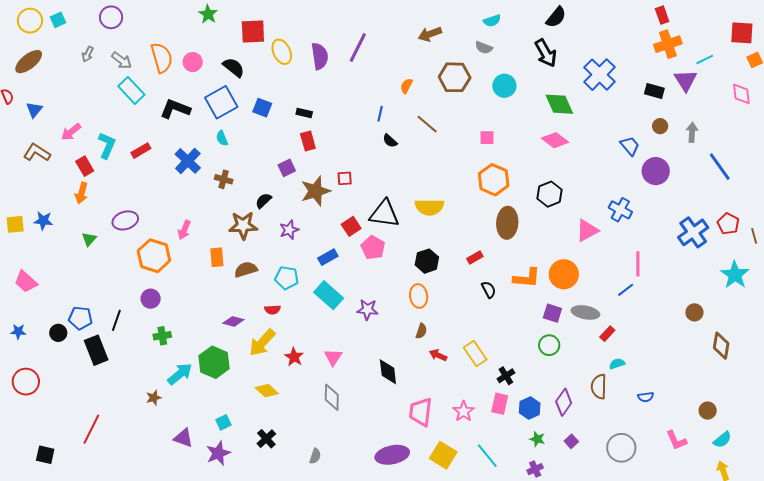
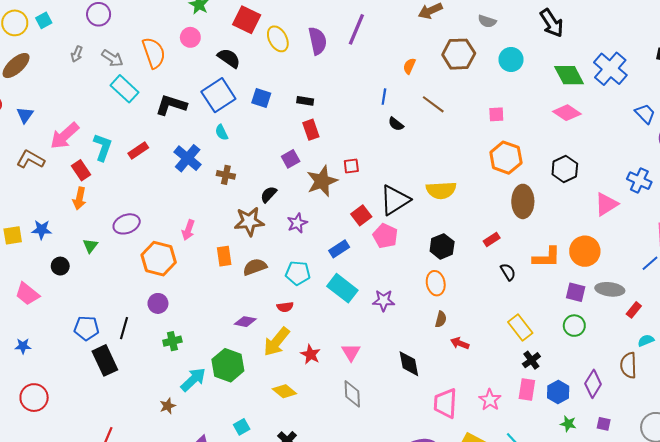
red square: (253, 32) -> (247, 20), turned 32
pink circle: (193, 62) -> (190, 37), moved
blue cross: (600, 75) -> (610, 69), moved
pink arrow: (71, 132) -> (65, 136), size x1.4
black triangle: (384, 214) -> (395, 200), turned -36
black circle: (58, 333) -> (60, 266), moved
yellow rectangle: (475, 353) -> (520, 327), moved
purple square: (571, 441) -> (604, 424), turned -32

